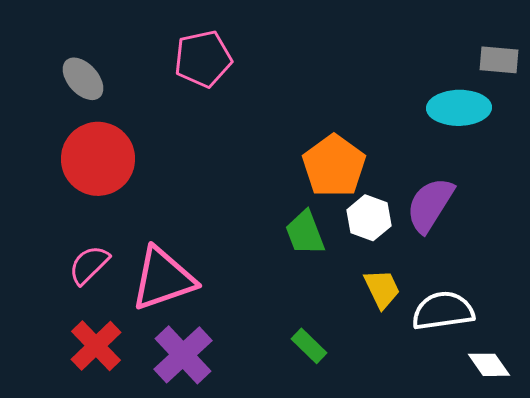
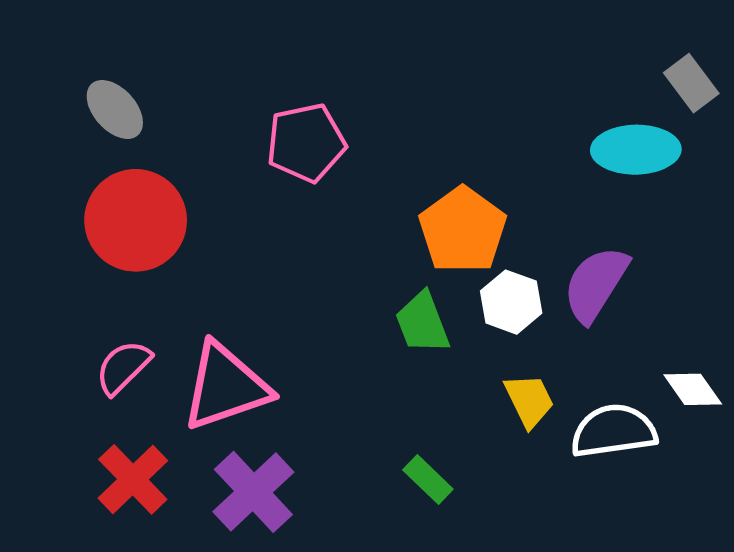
pink pentagon: (203, 59) -> (306, 143), moved
gray rectangle: (499, 60) -> (691, 83), turned 48
white diamond: (489, 365) -> (693, 389), moved

